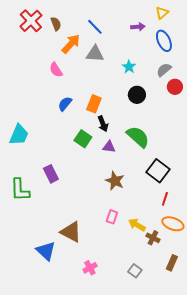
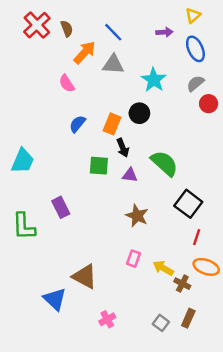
cyan star: (129, 67) -> (154, 80), size x1.5
black circle: (137, 95) -> (139, 113), moved
green square: (83, 139) -> (99, 166), turned -30
brown rectangle: (172, 263) -> (188, 318), moved

